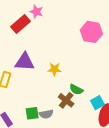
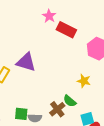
red rectangle: (20, 24) -> (66, 30), moved, turned 54
yellow star: (54, 69) -> (84, 81), moved

